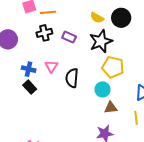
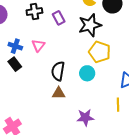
purple rectangle: (69, 37) -> (59, 18), turned 32
black semicircle: (72, 78) -> (58, 71), moved
brown triangle: (111, 108) -> (59, 93), moved

